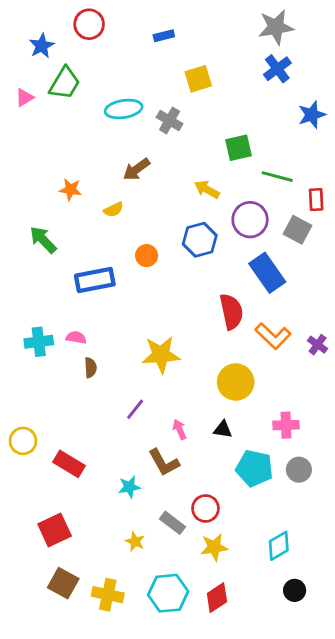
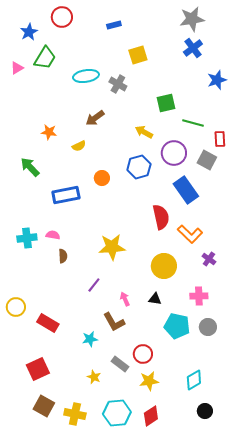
purple cross: (318, 345) -> (209, 259), moved

